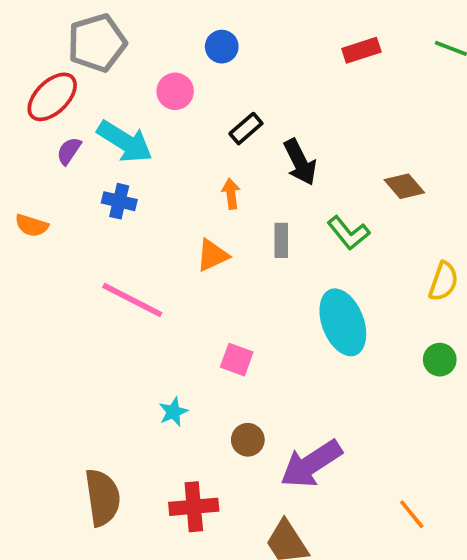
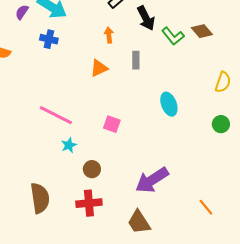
green L-shape: (348, 233) -> (173, 36), moved
pink line: (132, 300) -> (56, 115), moved
cyan ellipse: (343, 322) -> (169, 104), size x0.7
cyan star: (173, 412) -> (69, 145), moved
brown circle: (248, 440) -> (92, 169), moved

